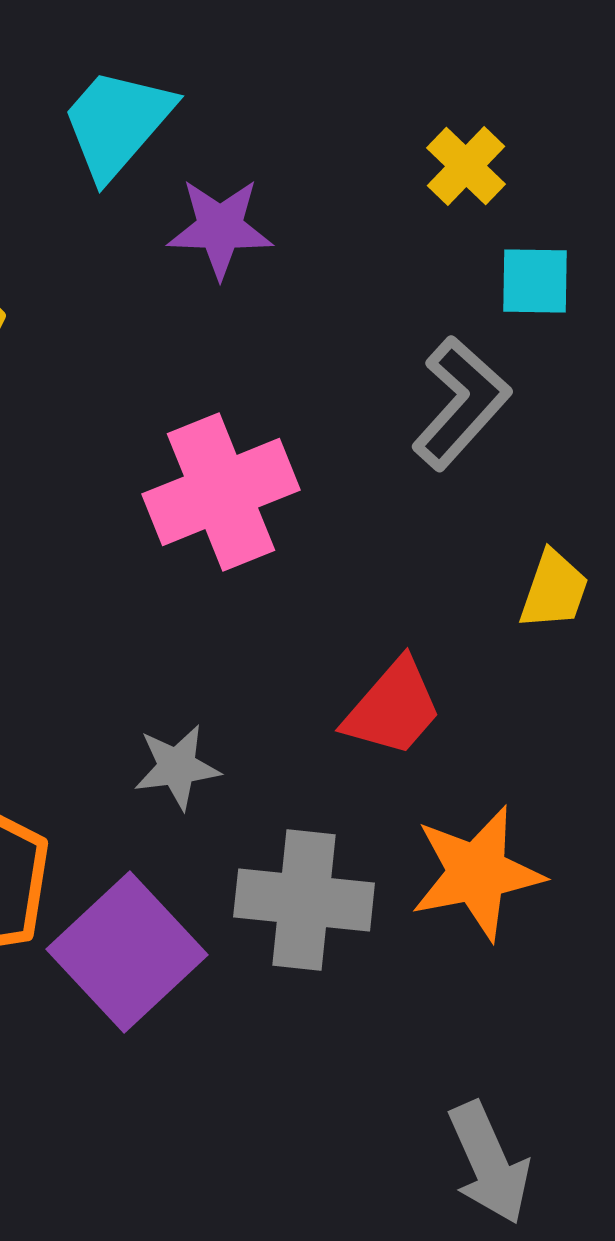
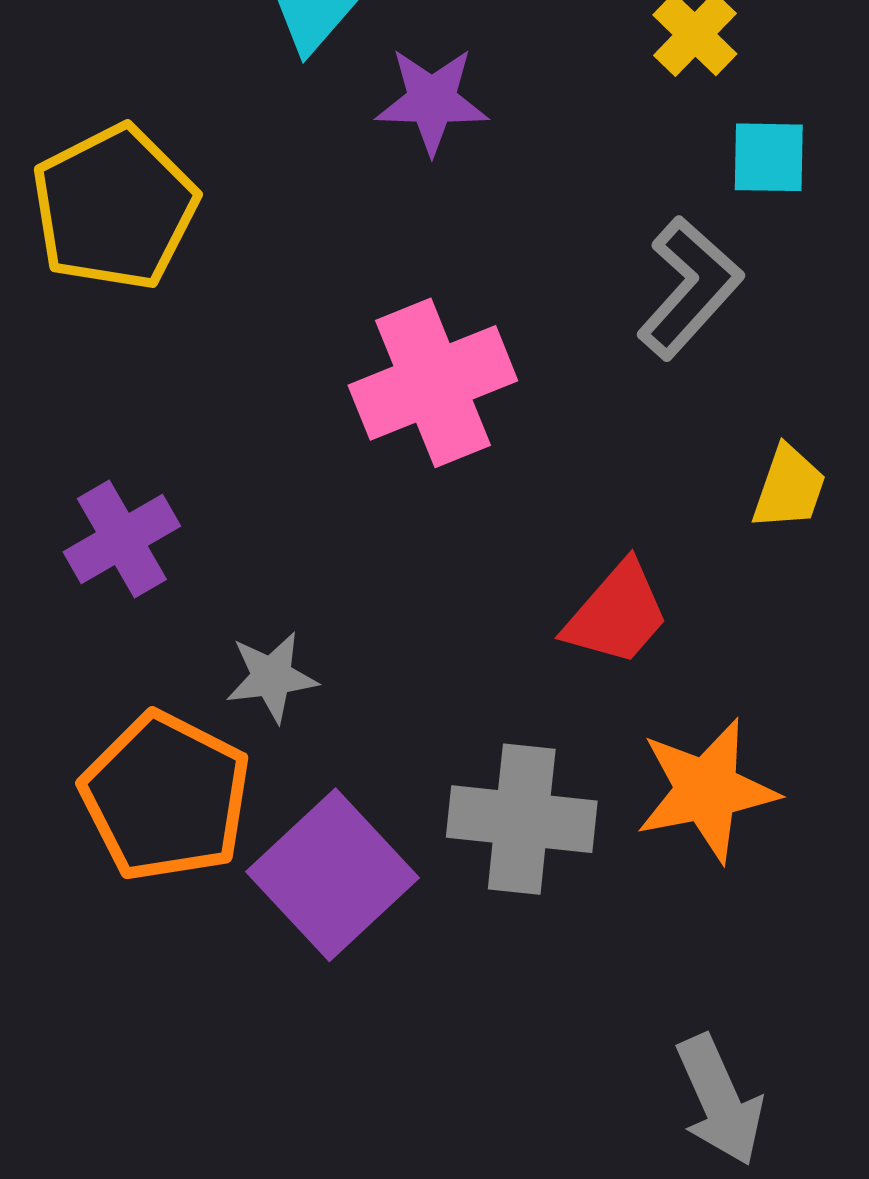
gray star: (177, 767) -> (272, 677), moved

